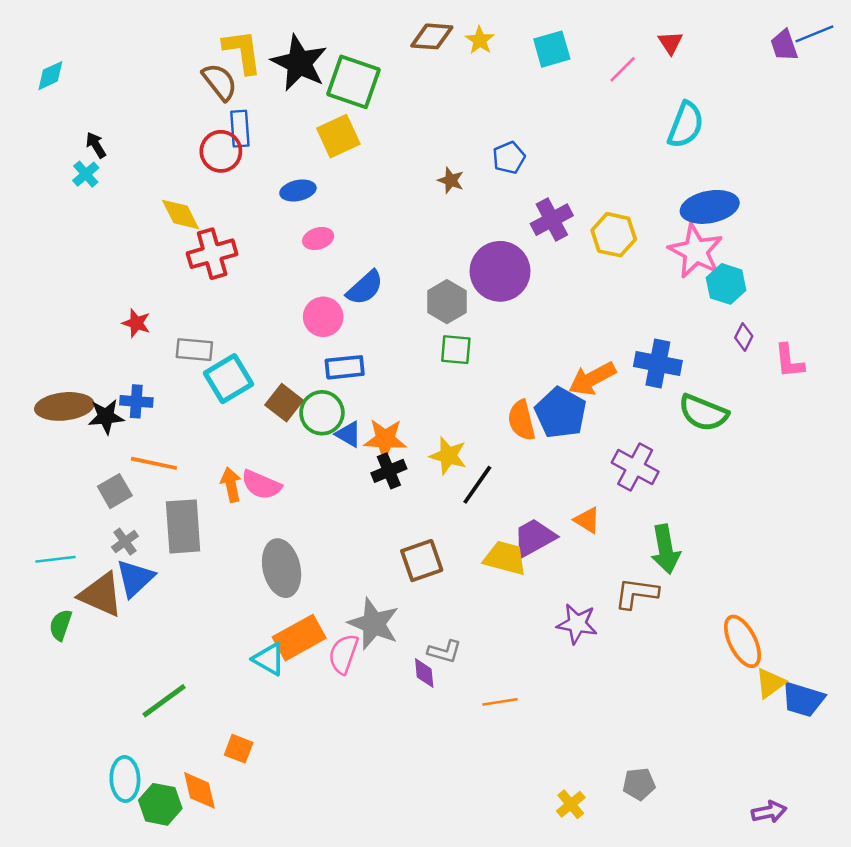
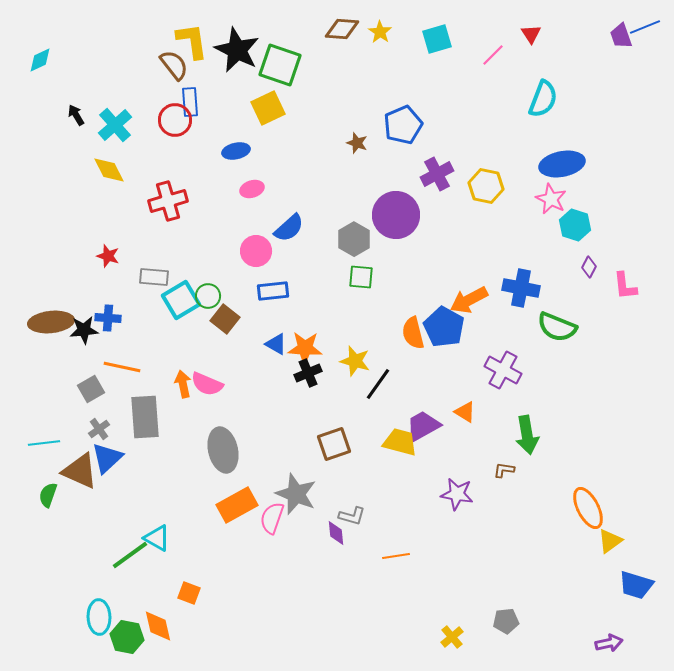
blue pentagon: (509, 158) -> (403, 125), size x1.5
cyan cross: (86, 174) -> (115, 125), moved, size x1.6
yellow diamond: (180, 214) -> (109, 170), moved
pink star: (696, 251) -> (551, 199), size x0.7
green circle: (322, 413) -> (208, 296), moved, size x0.7
brown L-shape: (636, 593) -> (504, 470), size x0.6
cyan triangle: (269, 659) -> (157, 538), moved
blue trapezoid: (803, 699) -> (636, 585), moved

